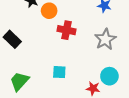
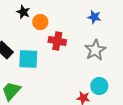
cyan square: (59, 72) -> (28, 59), moved, size x1.5

